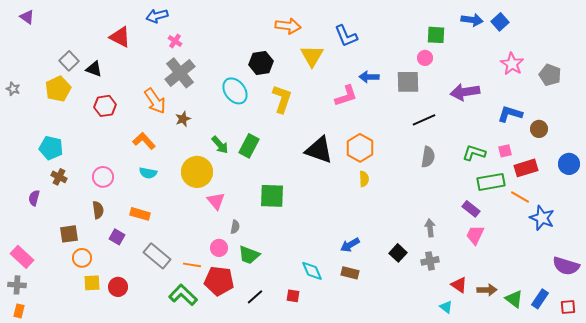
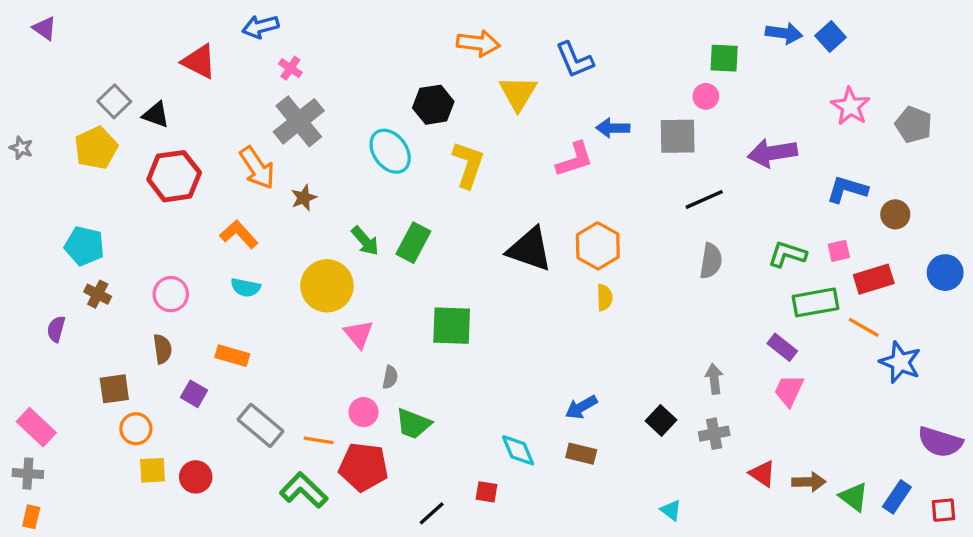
red hexagon: (105, 106) -> (174, 176), size x1.4
black line: (255, 297) -> (432, 513), moved
cyan triangle: (446, 307) -> (671, 510), moved

